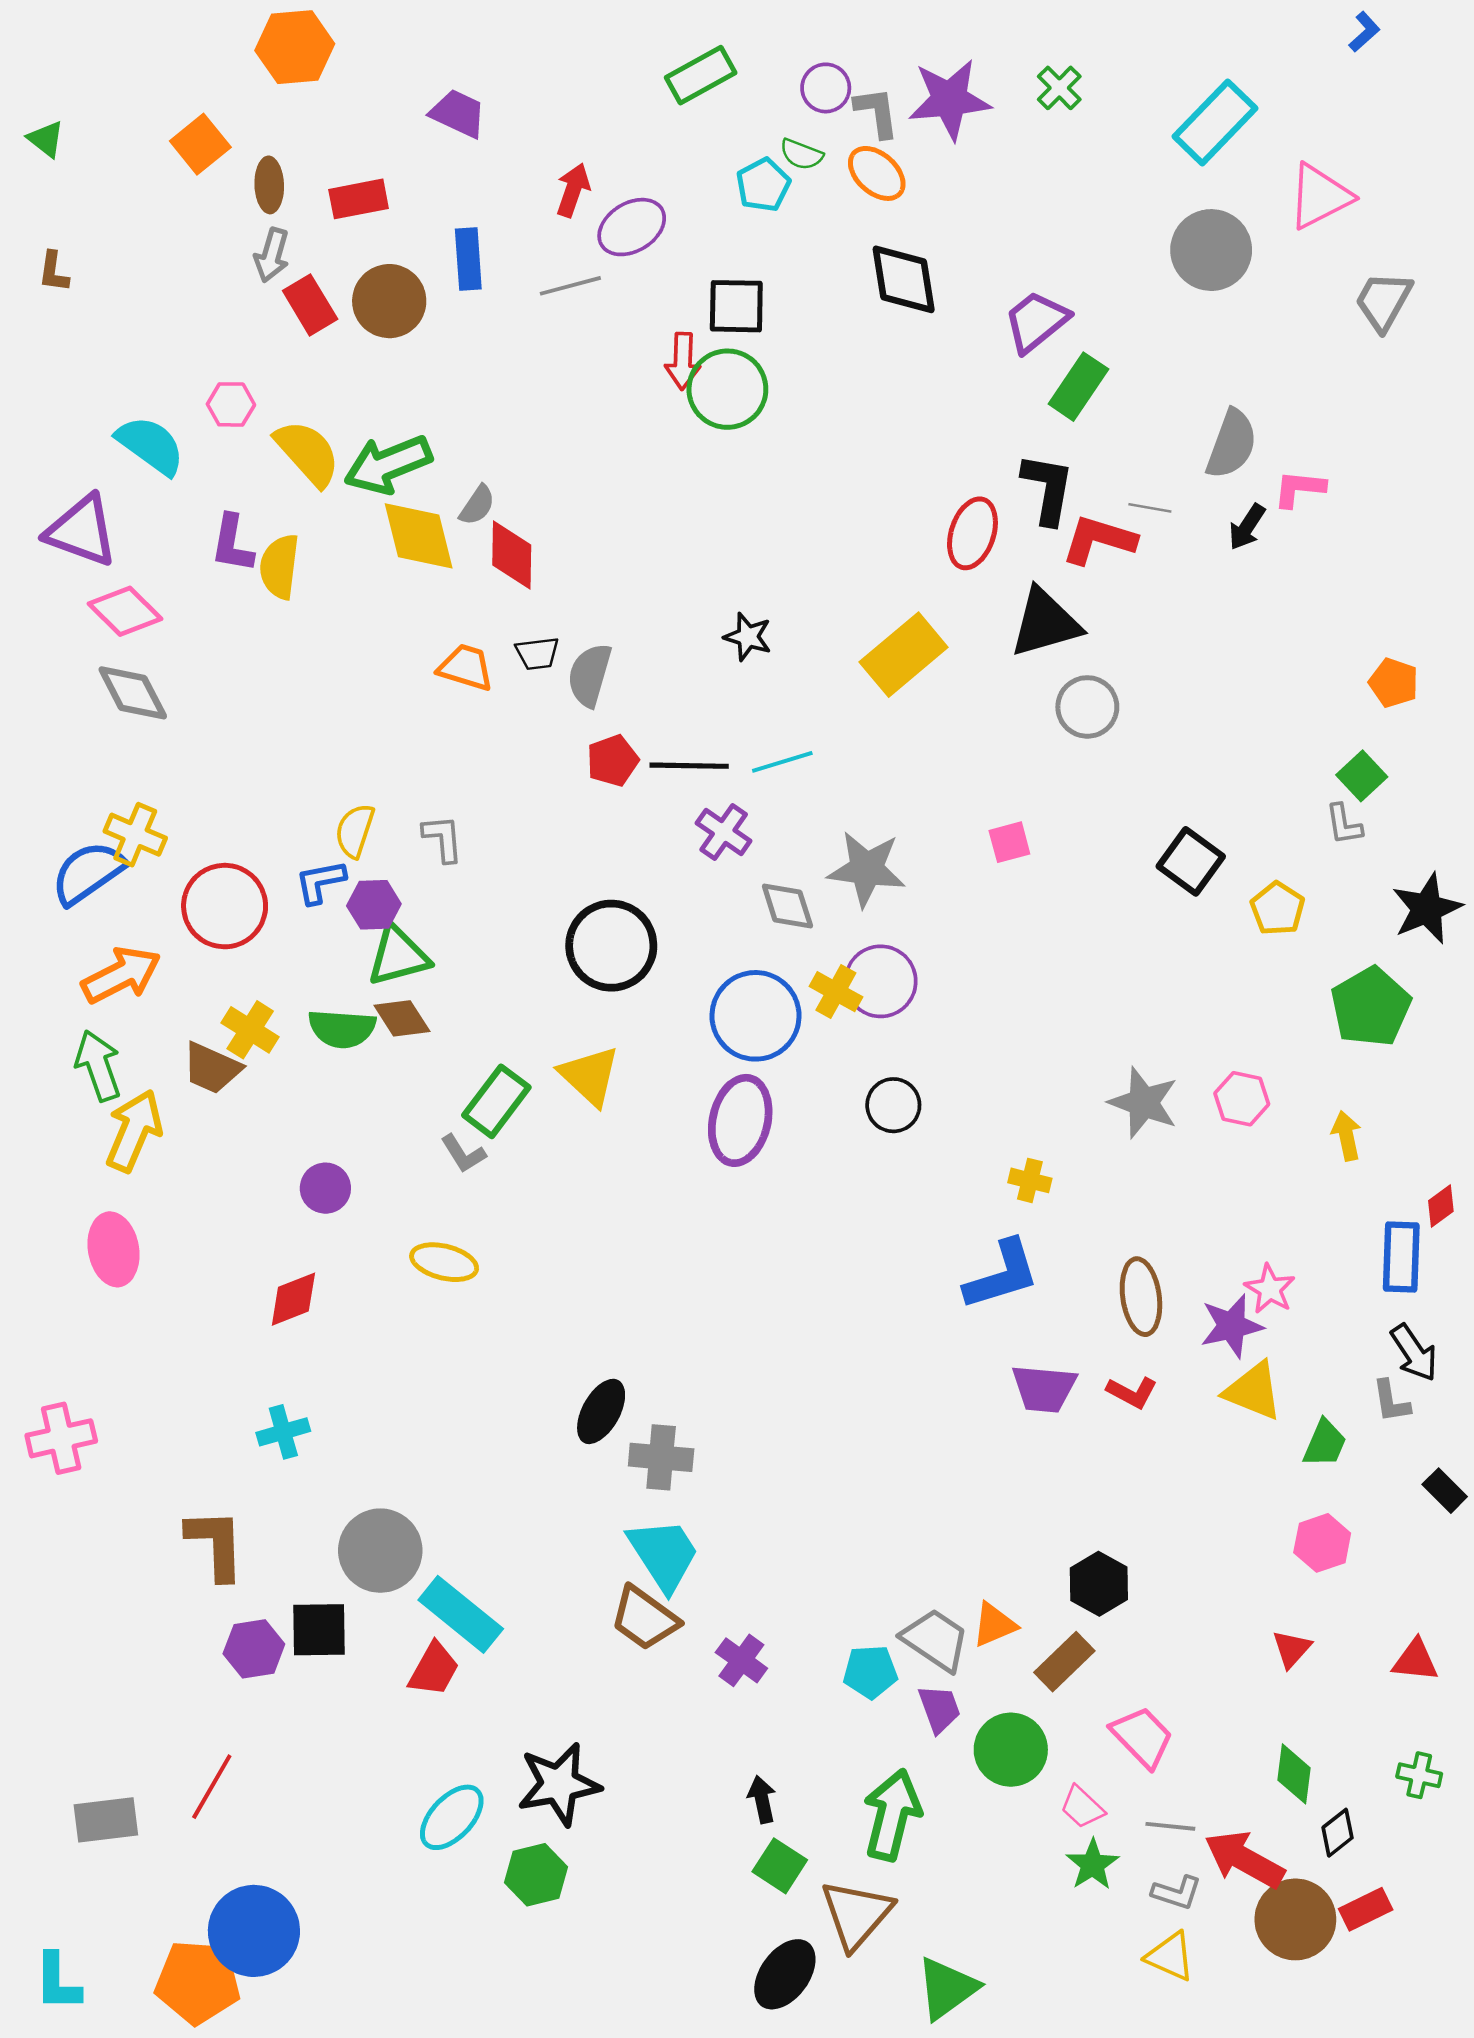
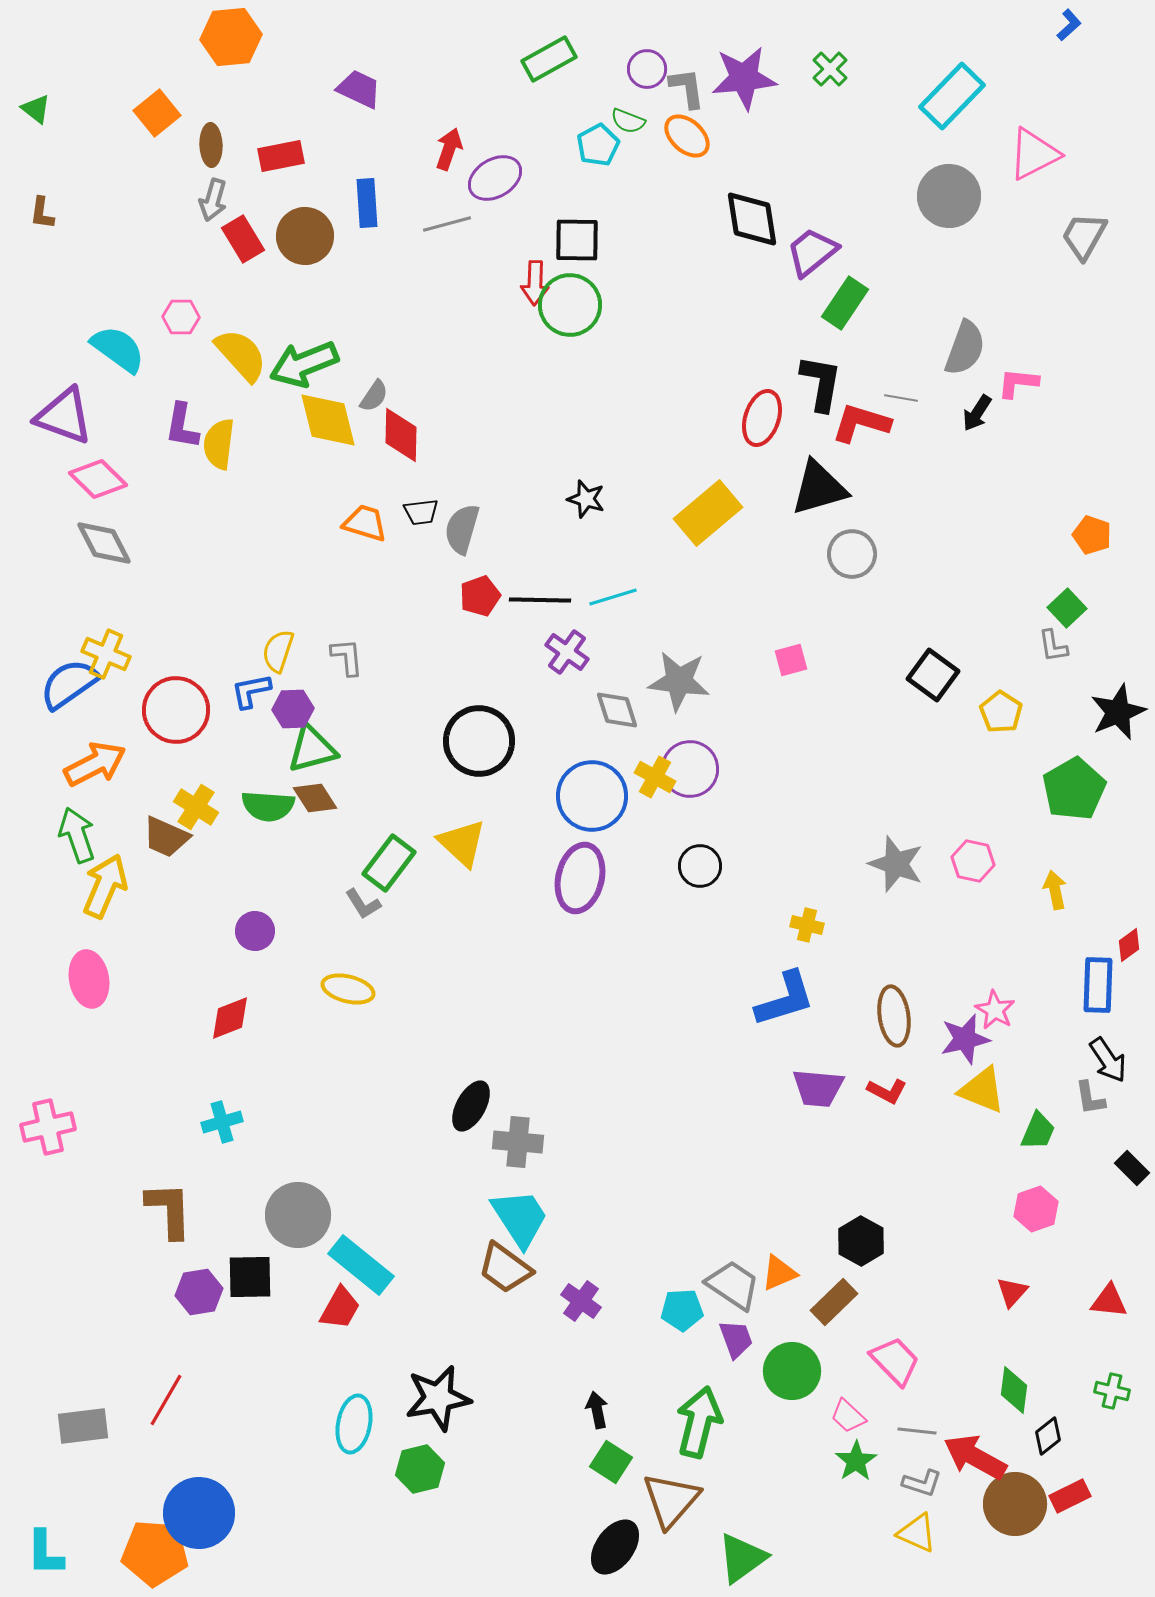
black diamond: (904, 279) -> (752, 219), moved
cyan ellipse: (452, 1817) -> (354, 1424), turned -32

